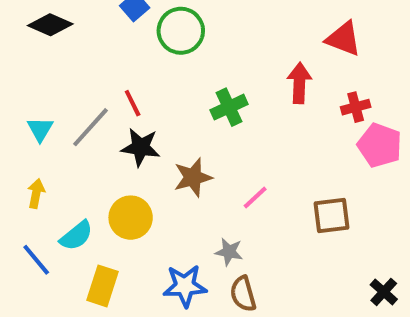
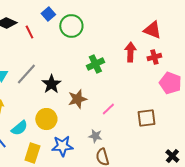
red line: (133, 103) -> (29, 32), moved
red cross: (356, 107) -> (154, 57), moved
black star: (141, 147) -> (51, 84), turned 30
blue star: (185, 286) -> (62, 146), moved

